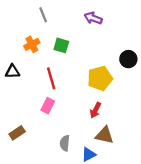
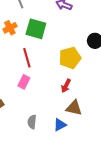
green square: (61, 45) -> (36, 29), size x1.5
gray semicircle: (65, 143) -> (32, 122), moved

